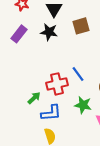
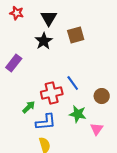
black star: (49, 32) -> (44, 41), turned 30
purple rectangle: (19, 34) -> (14, 63), moved

